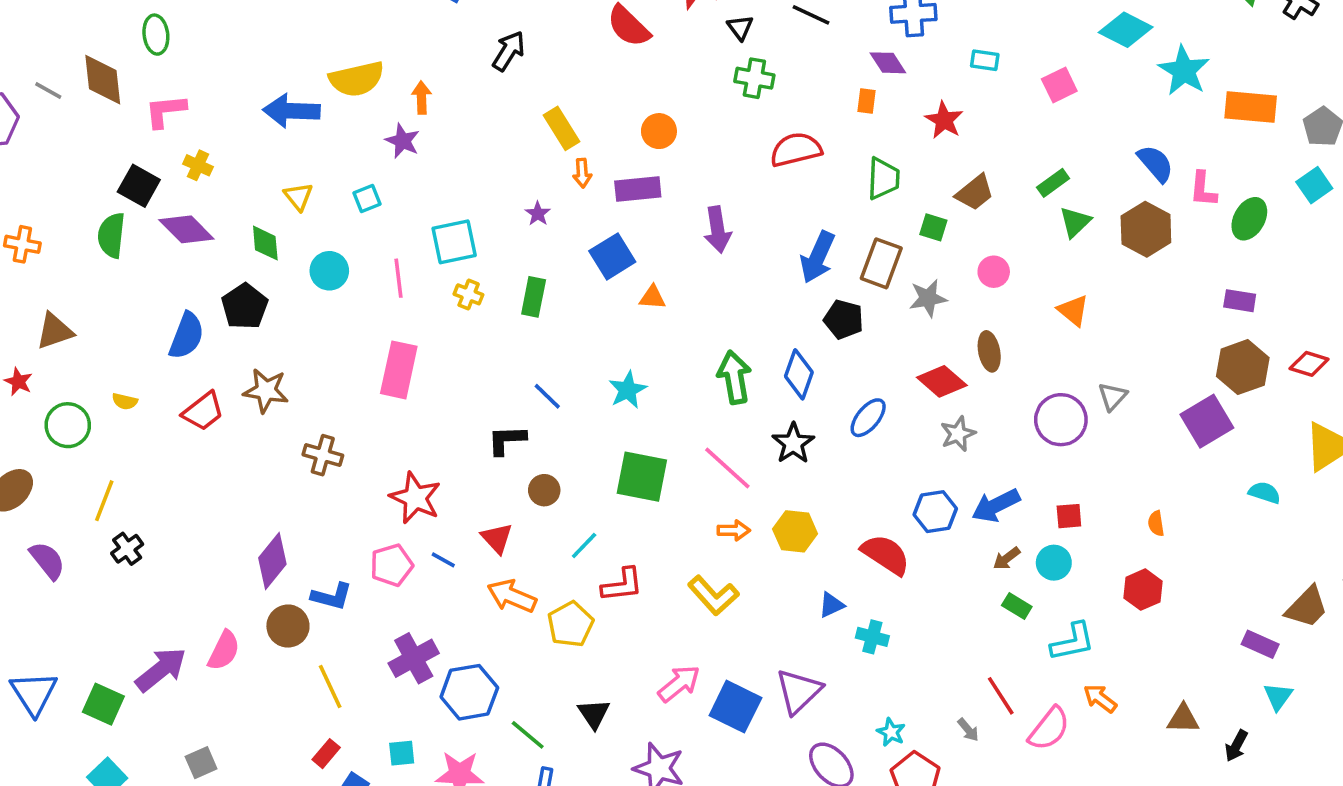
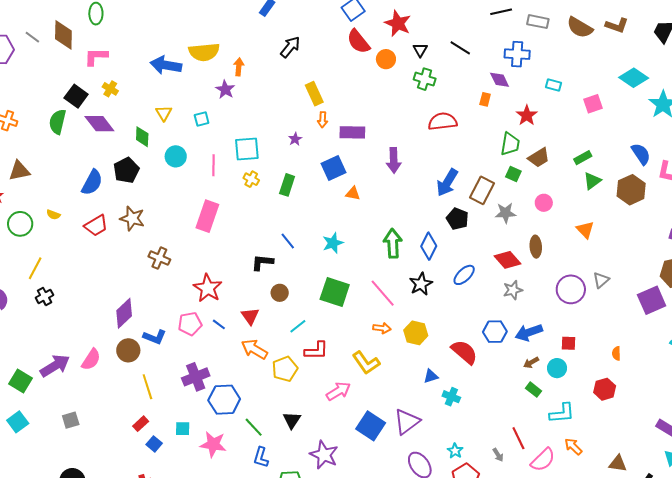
orange circle: (659, 131) -> (386, 59), moved
green trapezoid: (883, 178) -> (510, 144), moved
pink arrow: (679, 684) -> (338, 391), moved

